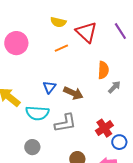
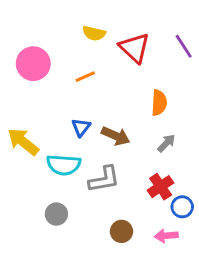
orange line: (61, 48) -> (85, 77), moved
gray arrow: (114, 87) -> (166, 143), moved

